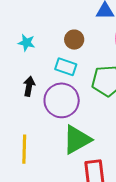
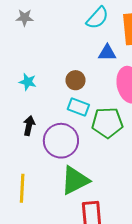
cyan rectangle: (66, 67) -> (78, 107), moved

